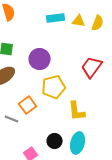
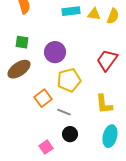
yellow L-shape: (77, 111) -> (104, 104), moved
gray line: (12, 119) -> (64, 112), moved
cyan ellipse: (78, 143) -> (110, 136), moved

